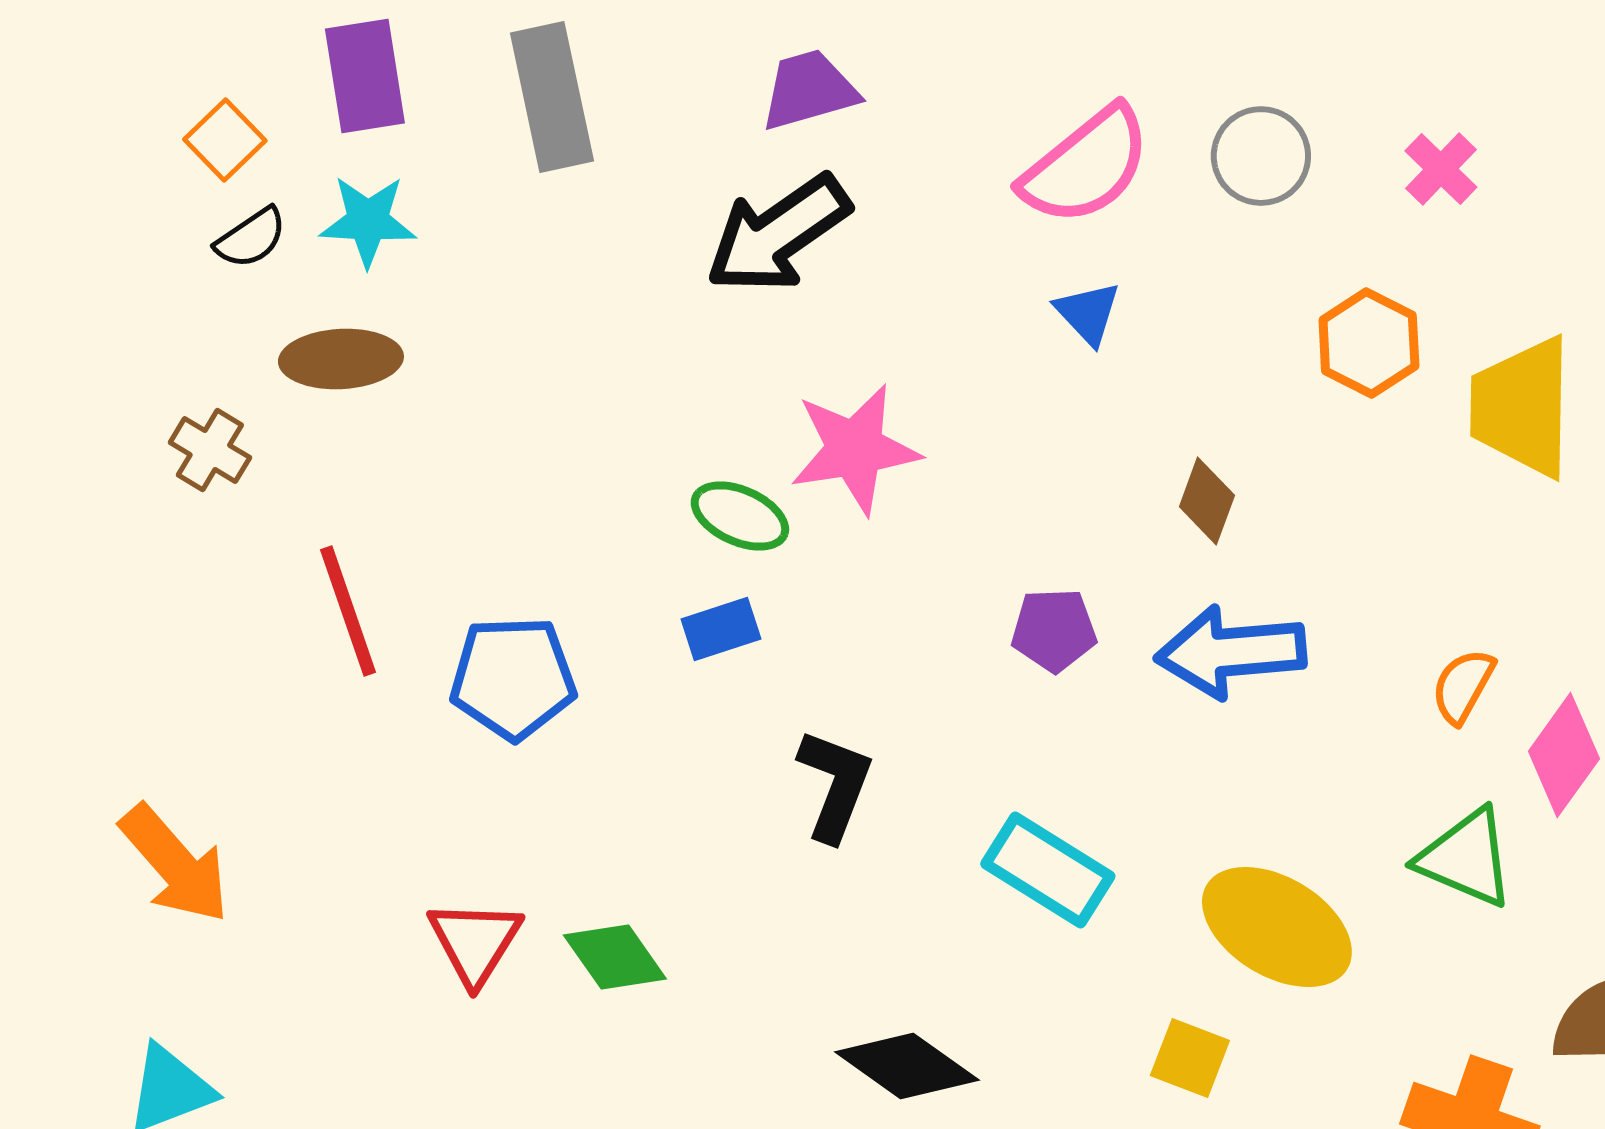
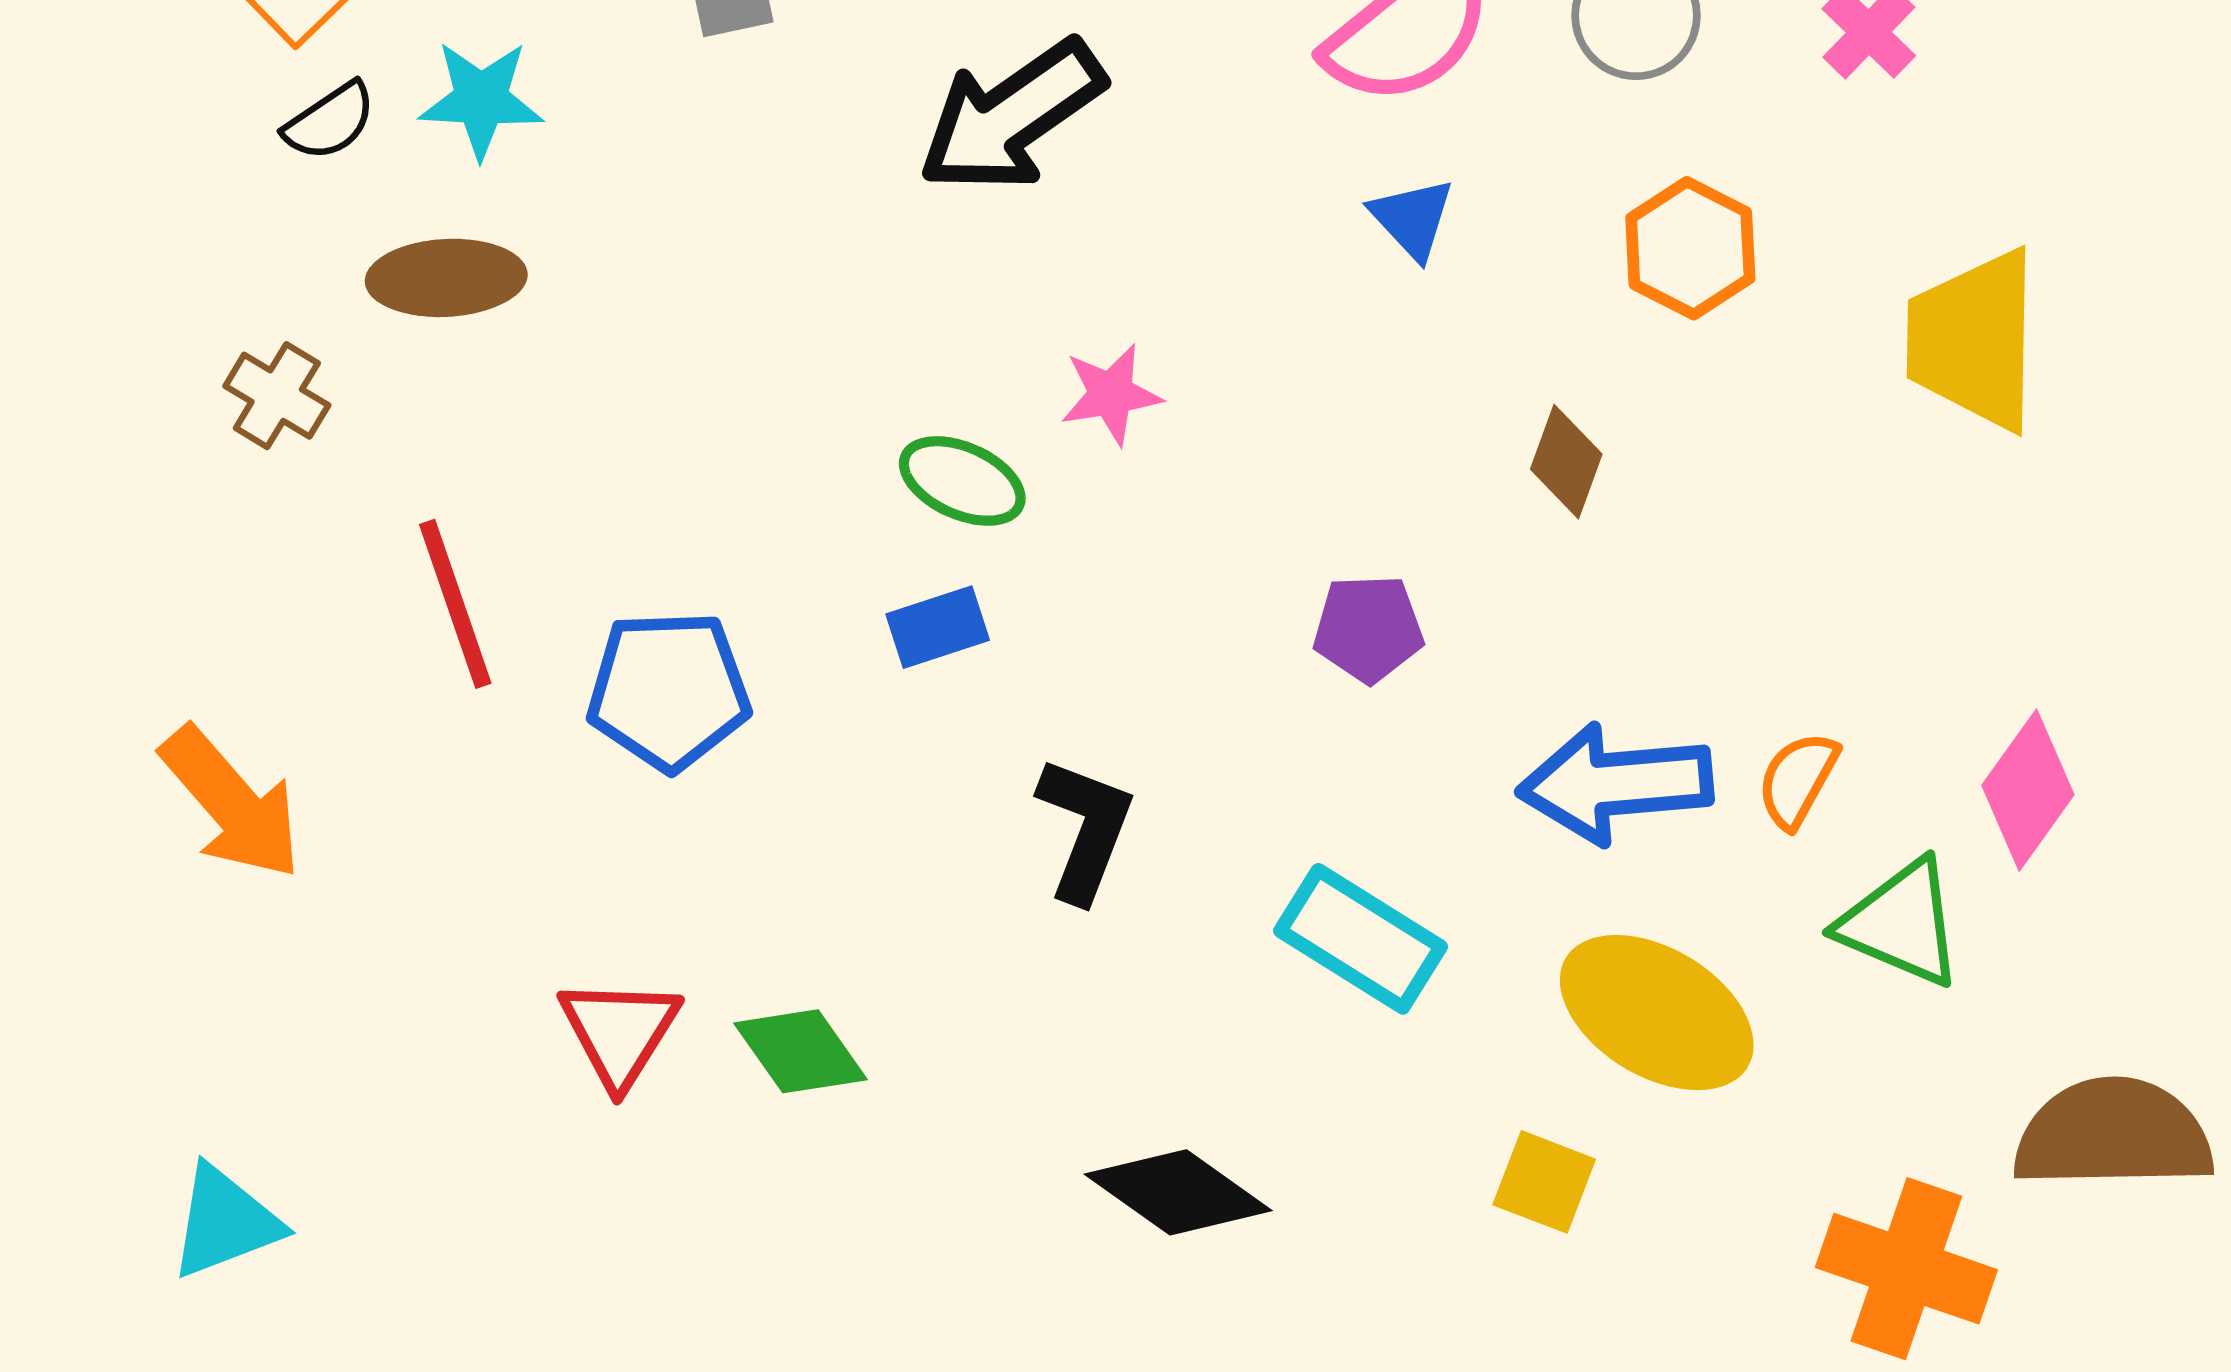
orange hexagon: (1369, 343) -> (1690, 248), moved
pink star: (855, 449) -> (1111, 394), size x0.6
blue arrow: (1231, 652) -> (1615, 784), moved
orange semicircle: (1463, 686) -> (1798, 780), moved
orange arrow: (175, 864) -> (232, 803), moved

